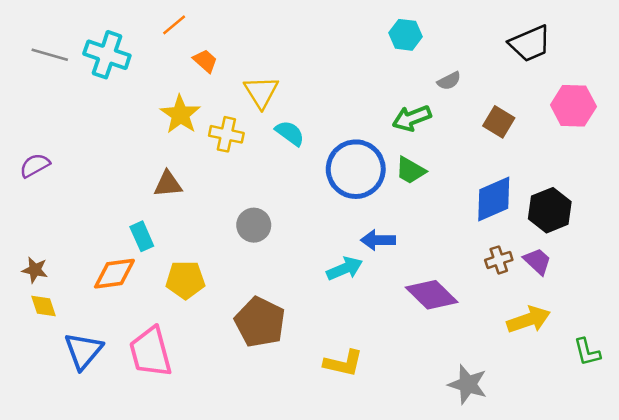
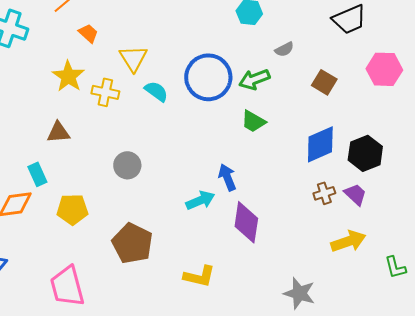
blue circle: (356, 169) -> (208, 77), moved
blue arrow: (378, 240) -> (227, 177), turned 68
purple diamond: (432, 295) -> (246, 222), moved, turned 54
pink trapezoid: (151, 352) -> (67, 286), moved

